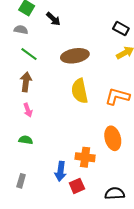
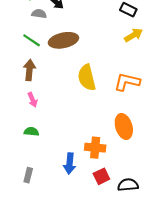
gray semicircle: (21, 30) -> (39, 14), moved
brown ellipse: (75, 56) -> (63, 40), moved
red square: (77, 186) -> (101, 176), moved

